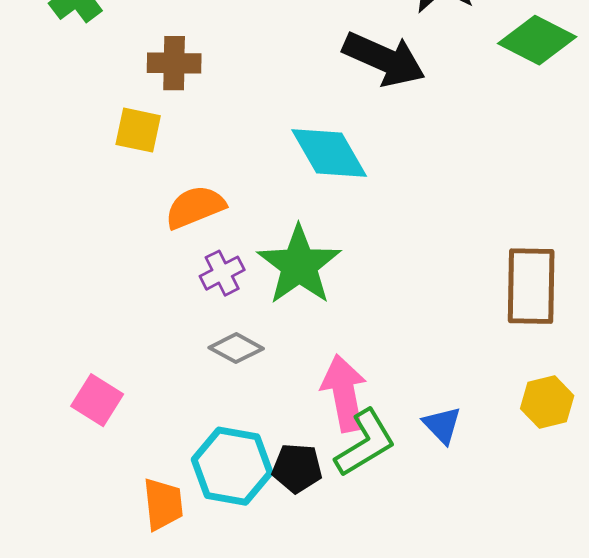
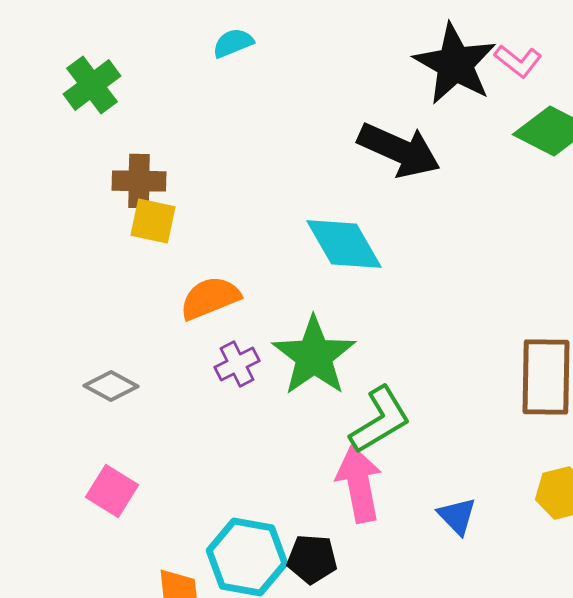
brown cross: (174, 63) -> (139, 181), moved
gray diamond: (236, 348) -> (111, 386), moved
green L-shape: (365, 443) -> (380, 420), moved

